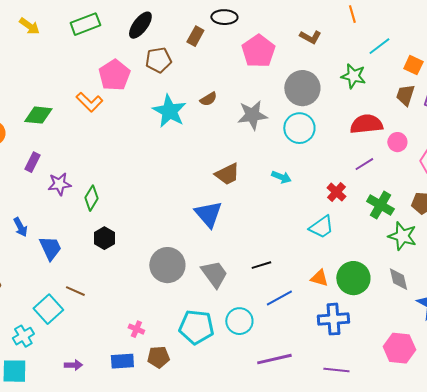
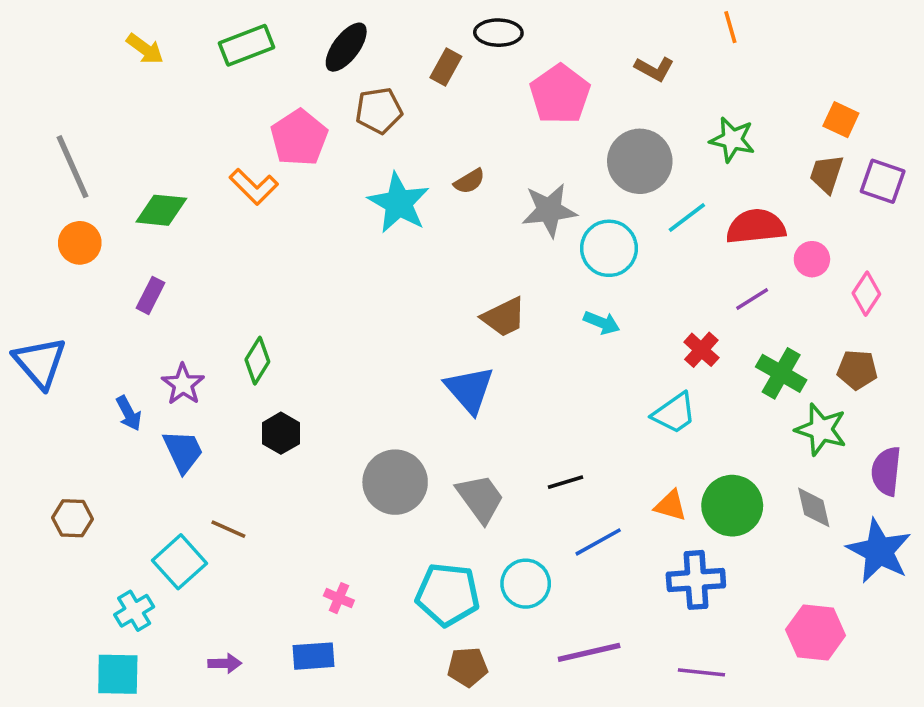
cyan line: (379, 46) -> (687, 217), moved
cyan circle: (299, 128) -> (609, 248), moved
purple star: (59, 184) -> (183, 384), moved, turned -30
brown pentagon: (158, 357) -> (468, 667), moved

